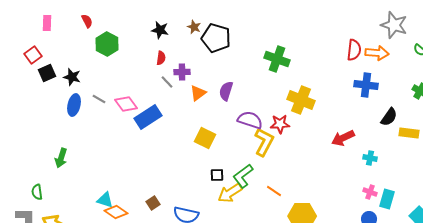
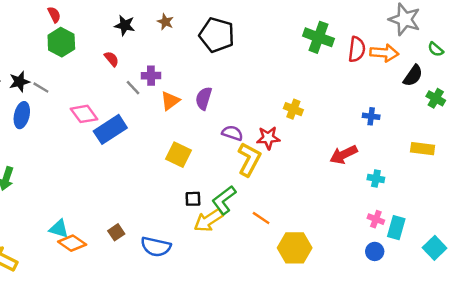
red semicircle: (87, 21) -> (54, 15), moved
black pentagon: (216, 38) -> (217, 35), moved
red semicircle: (161, 58) -> (112, 59), moved, turned -48
green cross: (277, 59) -> (318, 37), moved
black star: (72, 77) -> (19, 82), turned -30
blue cross: (366, 85) -> (371, 116), moved, size x0.6
gray line: (99, 99) -> (41, 88), moved
yellow cross: (301, 100) -> (293, 109), size x0.6
black semicircle: (389, 117) -> (413, 76), moved
purple semicircle: (250, 120) -> (232, 133), size x0.7

